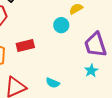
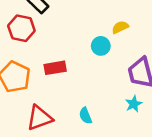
cyan semicircle: (53, 83) -> (85, 116), turned 40

